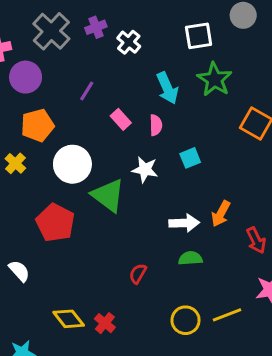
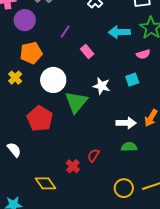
cyan arrow: (167, 88) -> (119, 32), turned 110
pink semicircle: (156, 125) -> (143, 54), moved, turned 72
green triangle: (108, 195) -> (76, 102), turned 30
red cross: (105, 323) -> (73, 166), moved

